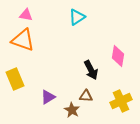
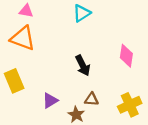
black arrow: (91, 70) -> (83, 66), moved

